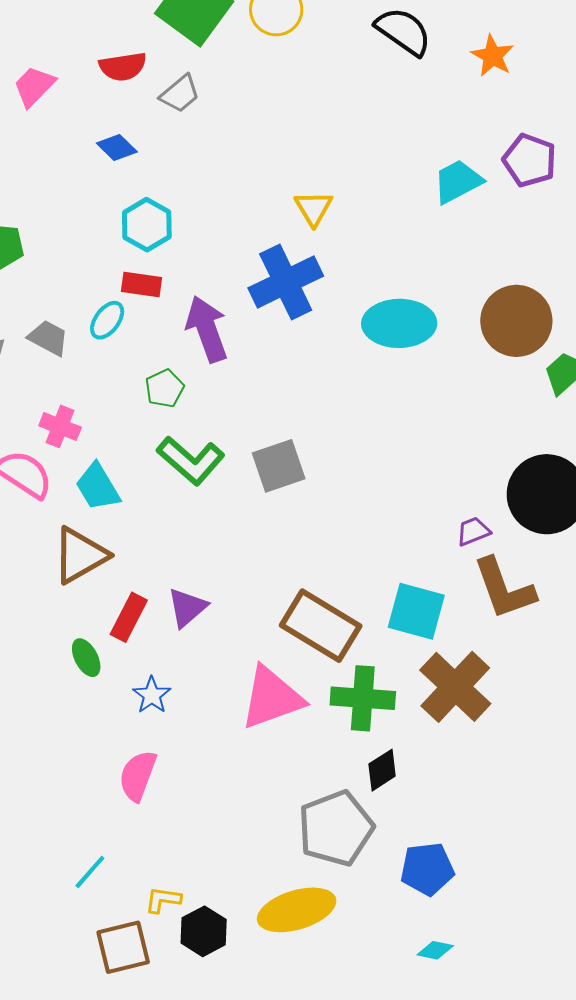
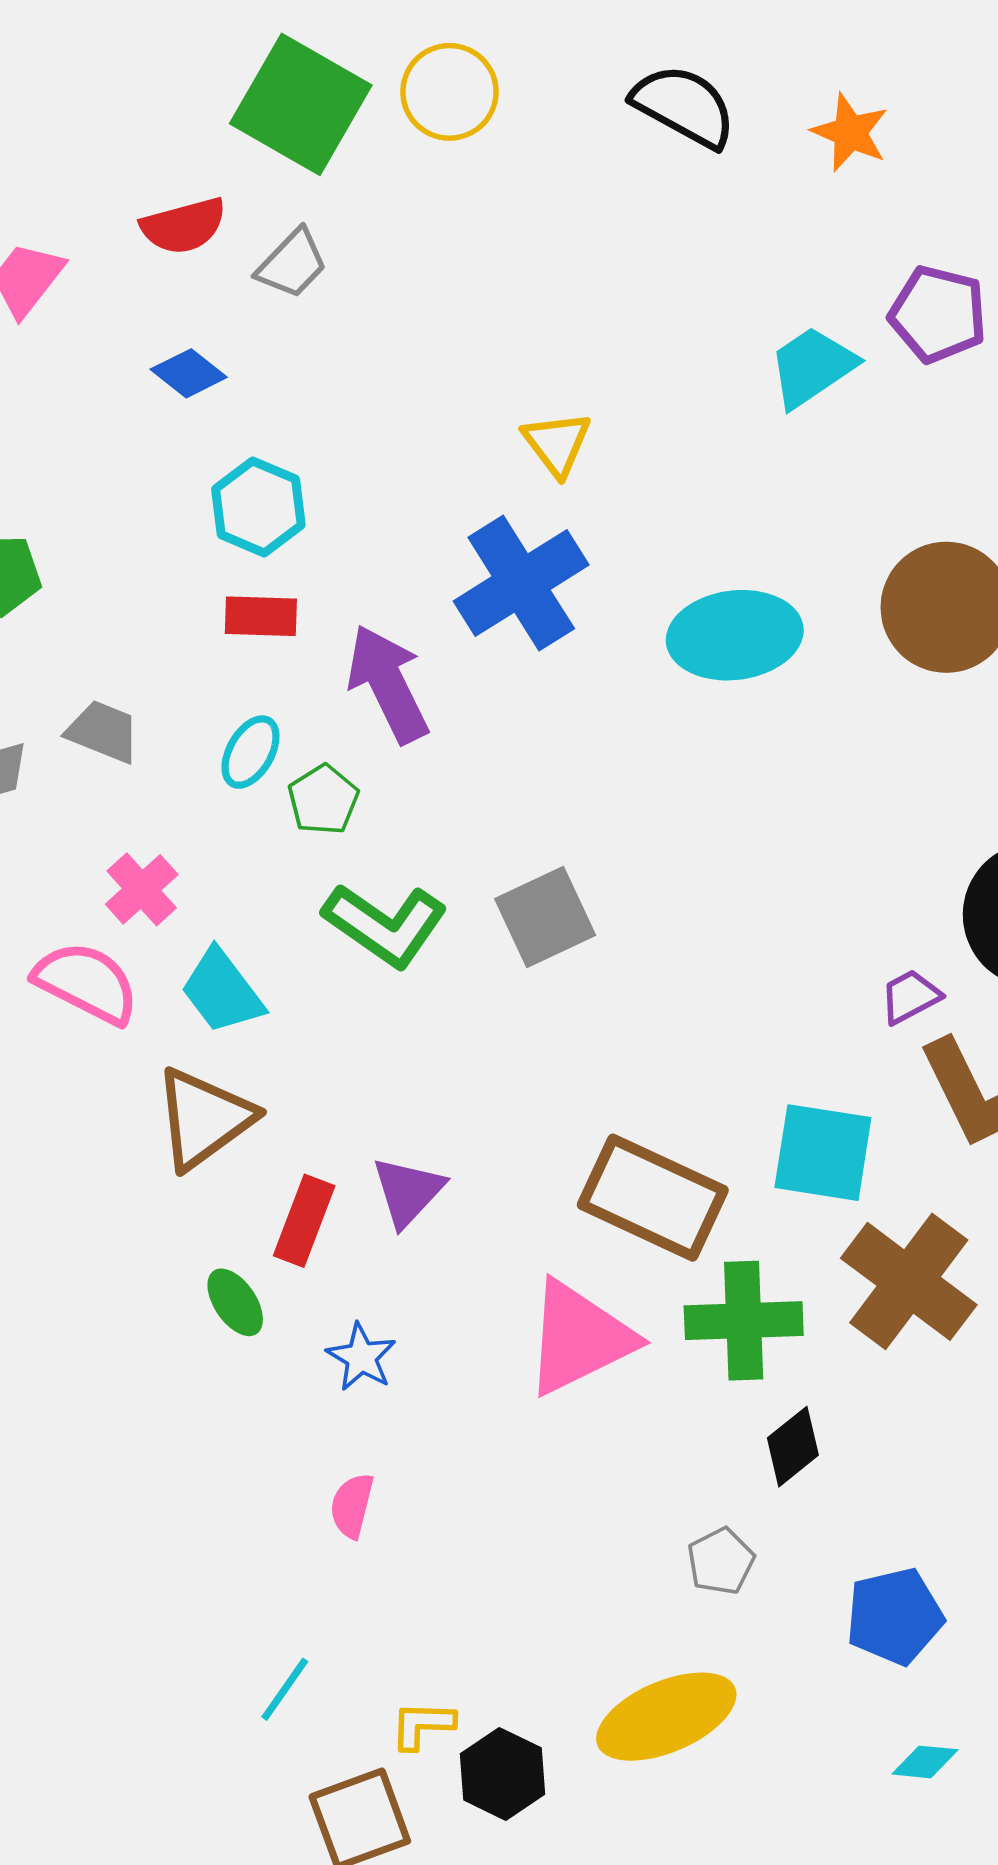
cyan ellipse: (107, 320) -> (250, 752), moved
pink cross: (60, 426) -> (142, 889), turned 33
pink semicircle: (138, 776) -> (352, 1506), size x0.7
gray pentagon: (336, 828) -> (721, 1561), size x0.5

